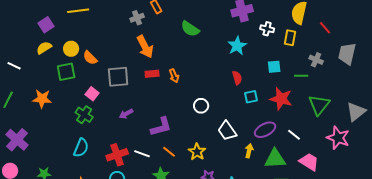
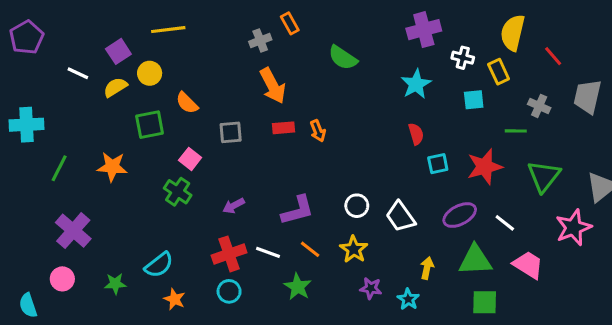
yellow rectangle: (290, 38) -> (499, 72), turned -35
yellow circle: (71, 49) -> (150, 73), moved
white line: (14, 66) -> (78, 73), moved
cyan square: (274, 67) -> (474, 100), moved
gray square: (118, 77) -> (231, 132), size x0.7
red star: (281, 99) -> (485, 167), turned -30
white circle: (201, 106) -> (357, 206), moved
purple arrow: (126, 114) -> (234, 206), moved
pink star: (338, 138) -> (573, 227), turned 30
cyan semicircle: (81, 148) -> (159, 265), moved, turned 30
yellow arrow: (249, 151) -> (427, 268), moved

